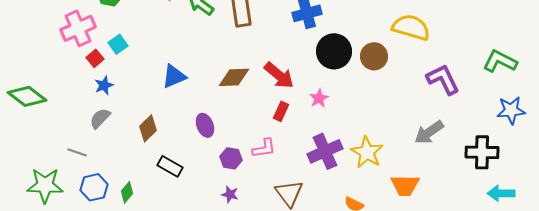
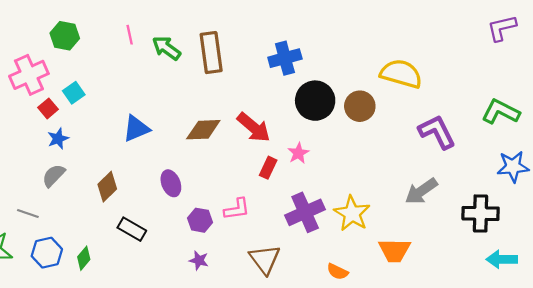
red rectangle: (281, 111) -> (268, 168), moved

